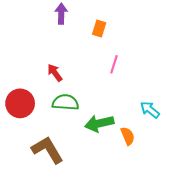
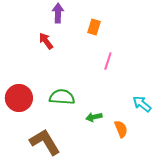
red arrow: (55, 73) -> (46, 41), moved
green arrow: (99, 123) -> (94, 117), size x0.6

